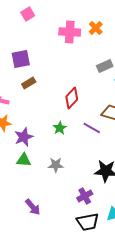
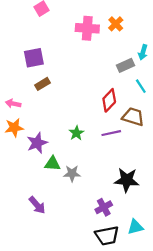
red diamond: (72, 98) -> (109, 100), moved
purple line: (92, 128) -> (111, 133), turned -42
green triangle: (24, 160) -> (52, 164), moved
purple arrow: (33, 207) -> (37, 205), moved

